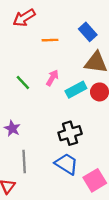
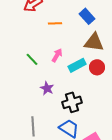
purple star: (12, 128) -> (47, 88), moved

